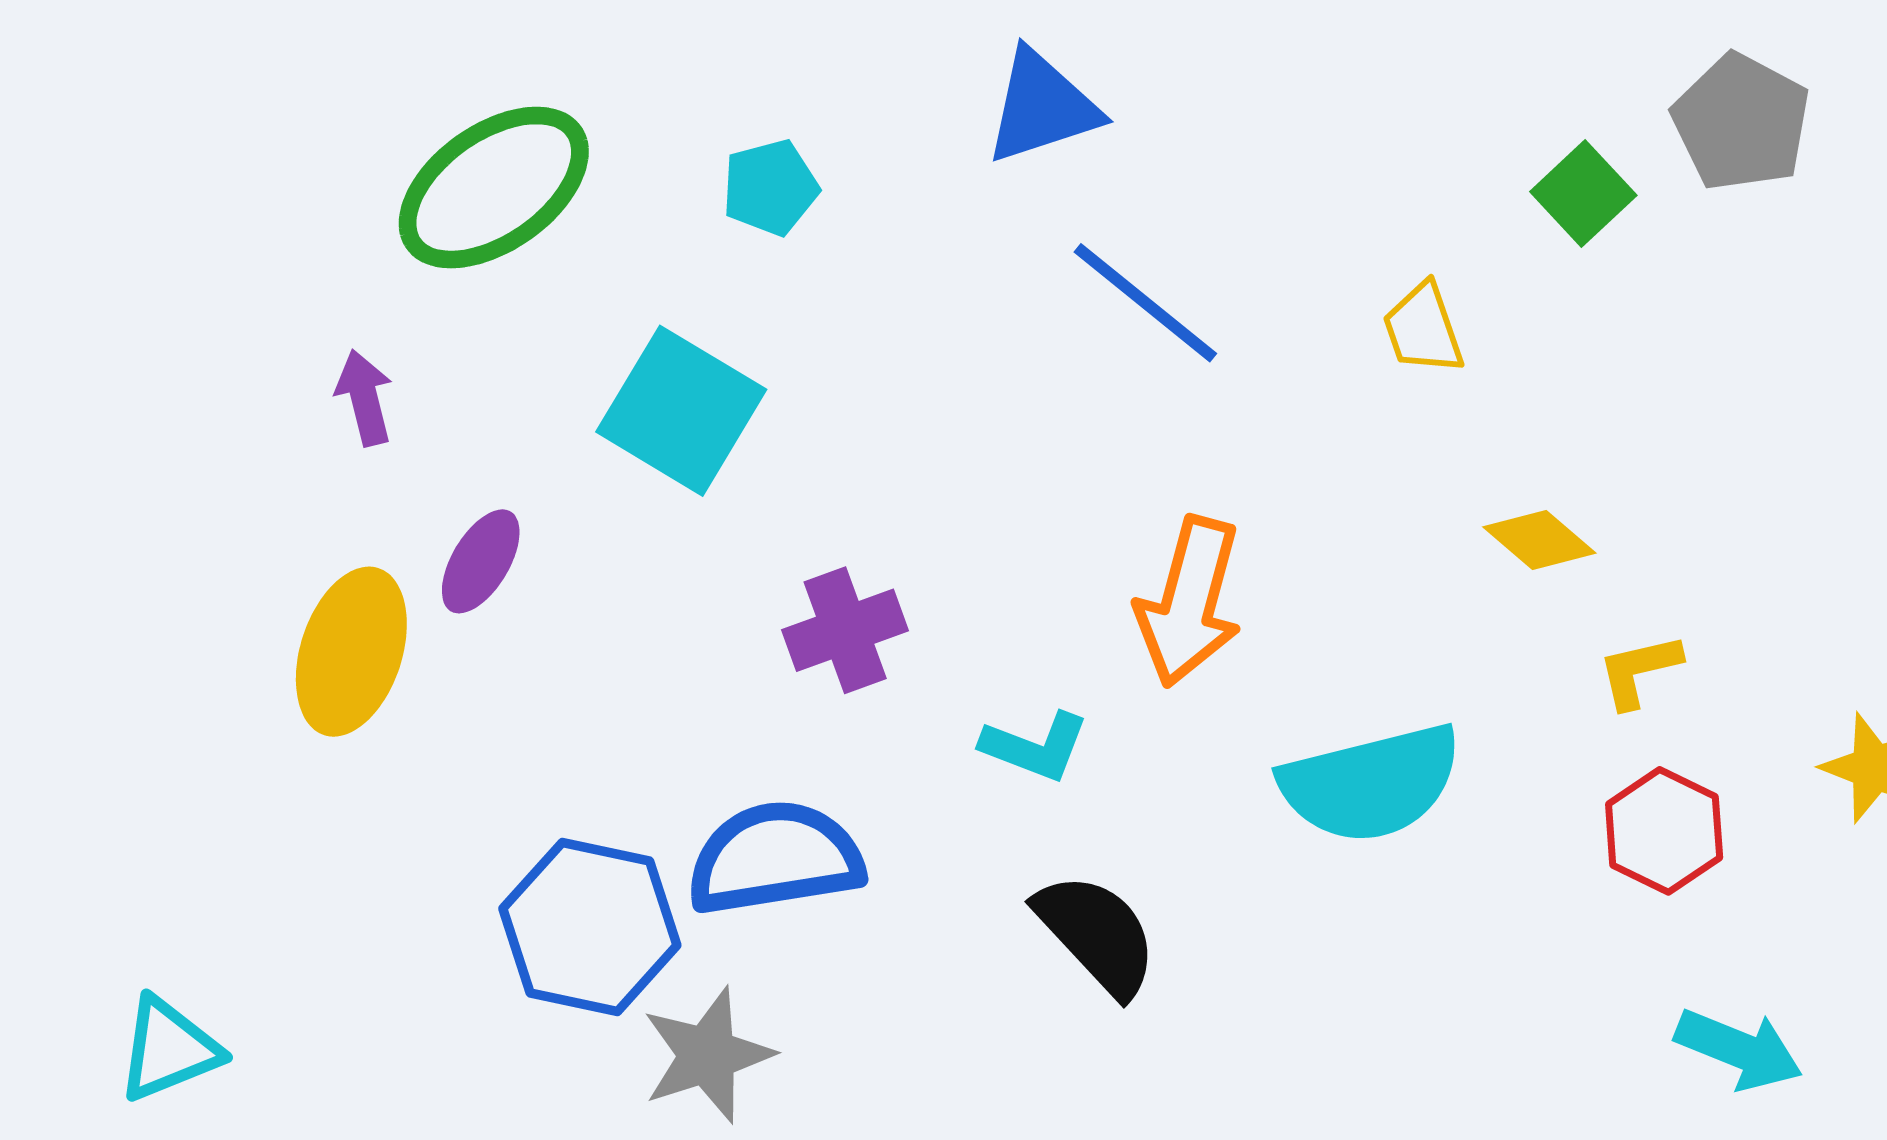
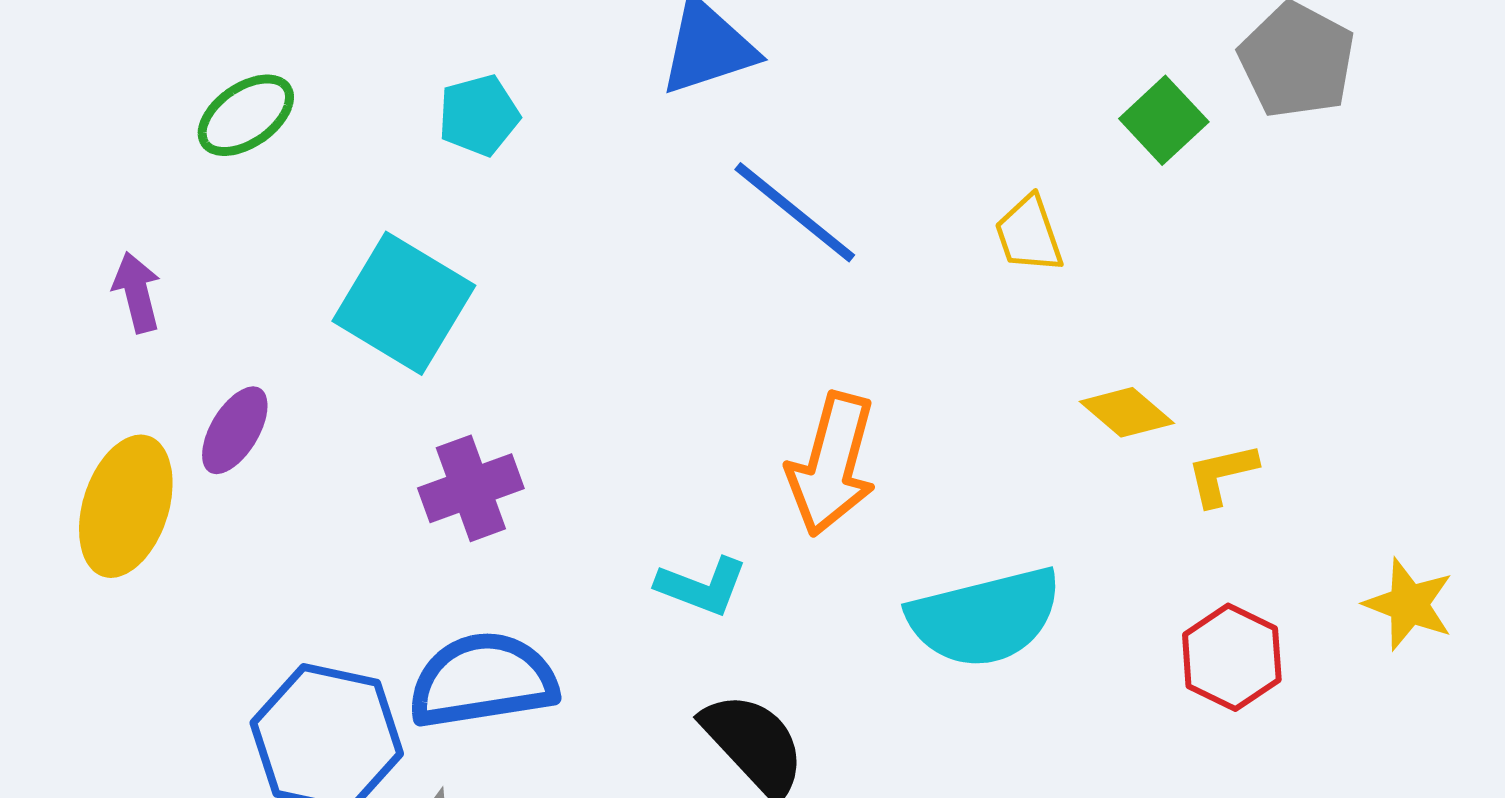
green ellipse: (494, 188) -> (246, 115), size x0.6
purple cross: (845, 630) -> (471, 488), moved
yellow L-shape: (1639, 671) -> (1222, 474), moved

